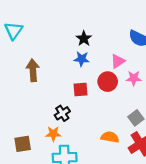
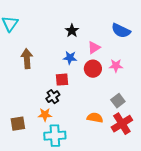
blue star: (82, 59) -> (70, 58), moved
pink triangle: (118, 61) -> (94, 48), moved
red square: (80, 90) -> (62, 80), moved

